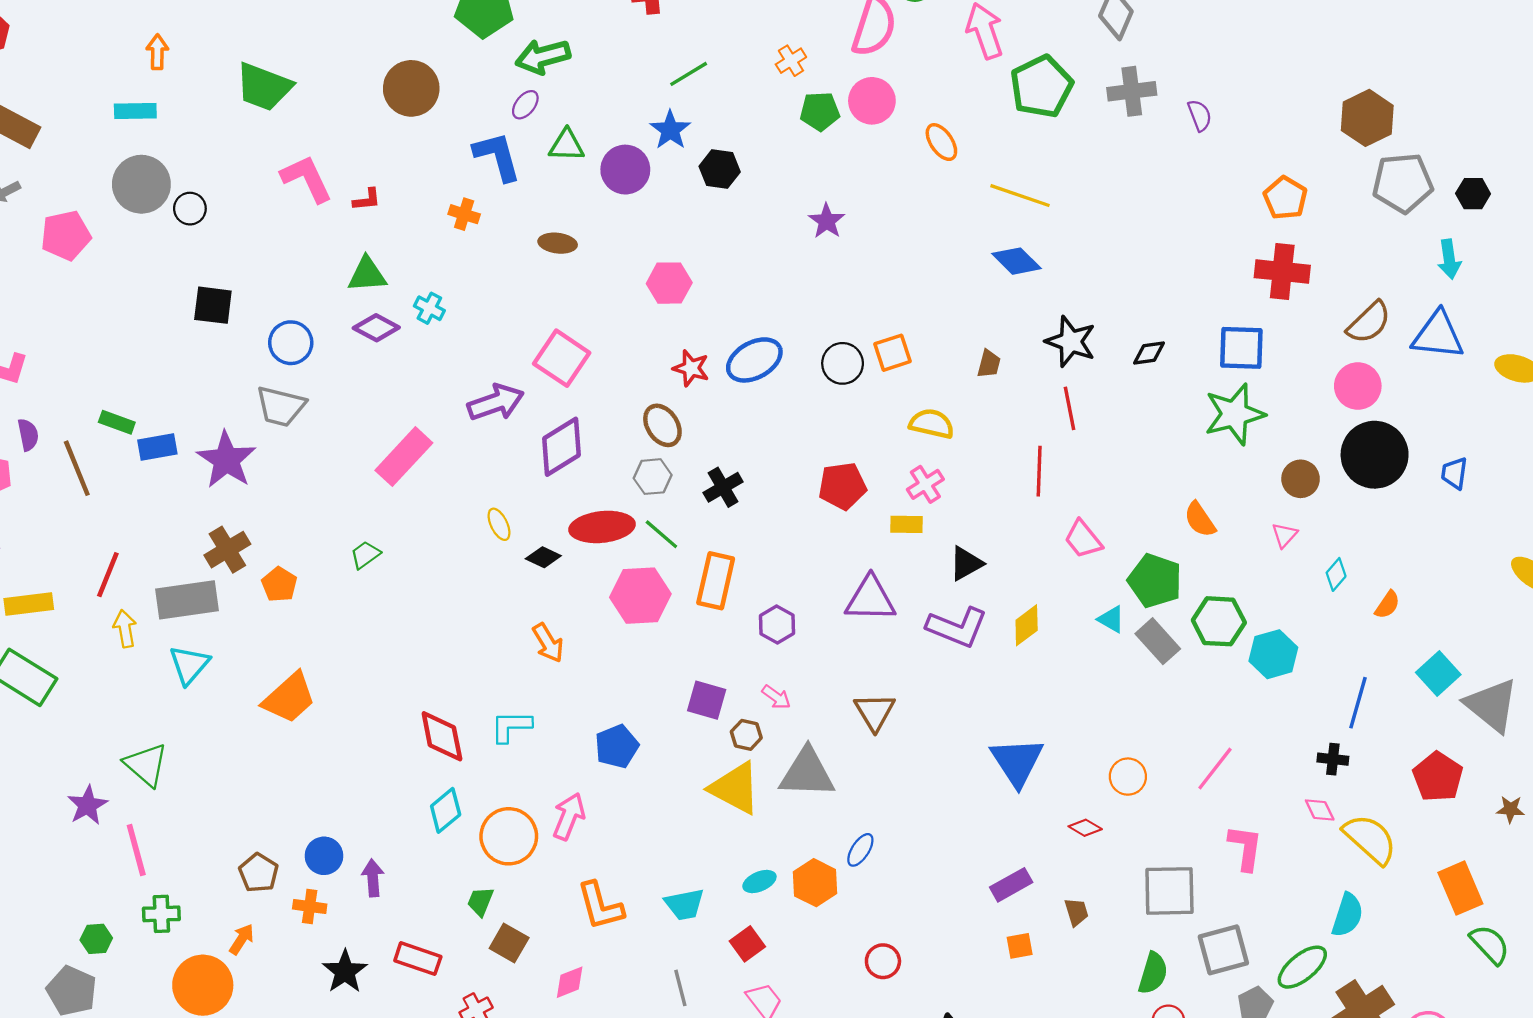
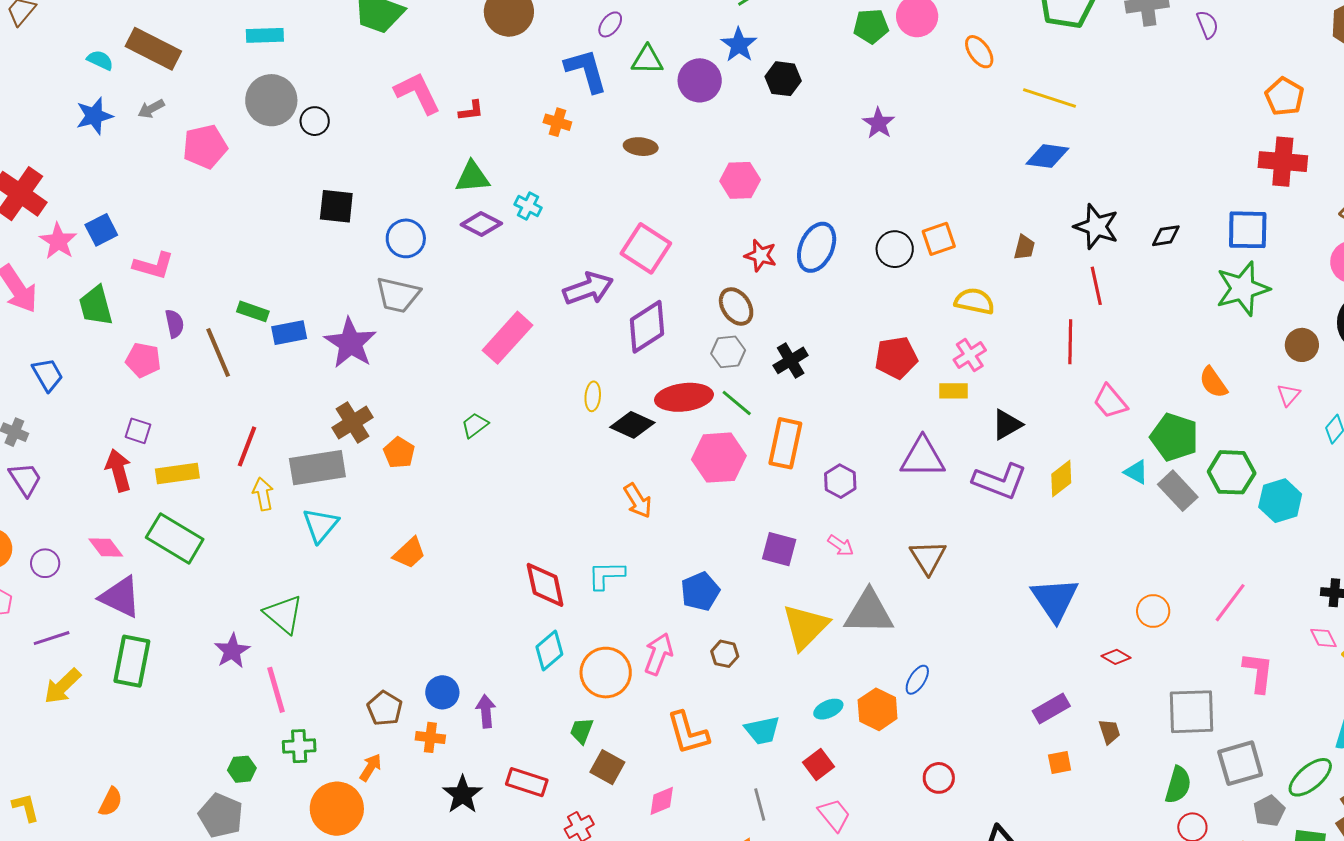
blue diamond: (1017, 261) -> (1047, 156), turned -36
blue ellipse: (754, 360) -> (817, 247), turned -36
yellow ellipse: (499, 524) -> (593, 396), turned 32
black diamond: (543, 557) -> (632, 425), size x1.4
orange trapezoid: (289, 698) -> (409, 553), size x0.7
brown hexagon: (746, 735) -> (725, 654), moved
yellow triangle: (735, 788) -> (805, 627), turned 48

